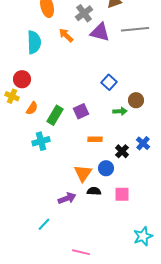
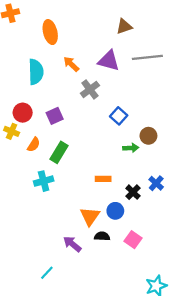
gray cross: (84, 13) -> (90, 89), moved
purple square: (81, 111) -> (55, 116), moved
pink square: (122, 194) -> (133, 240), turned 35
purple arrow: (67, 198) -> (72, 244), turned -120

